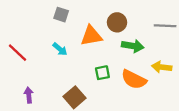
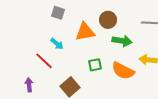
red line: (17, 53) -> (44, 61), moved

